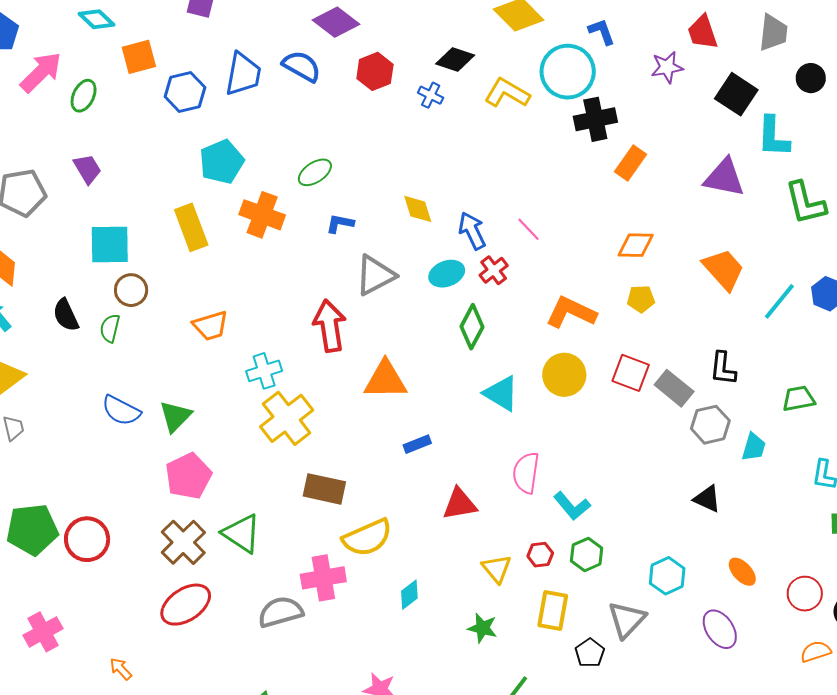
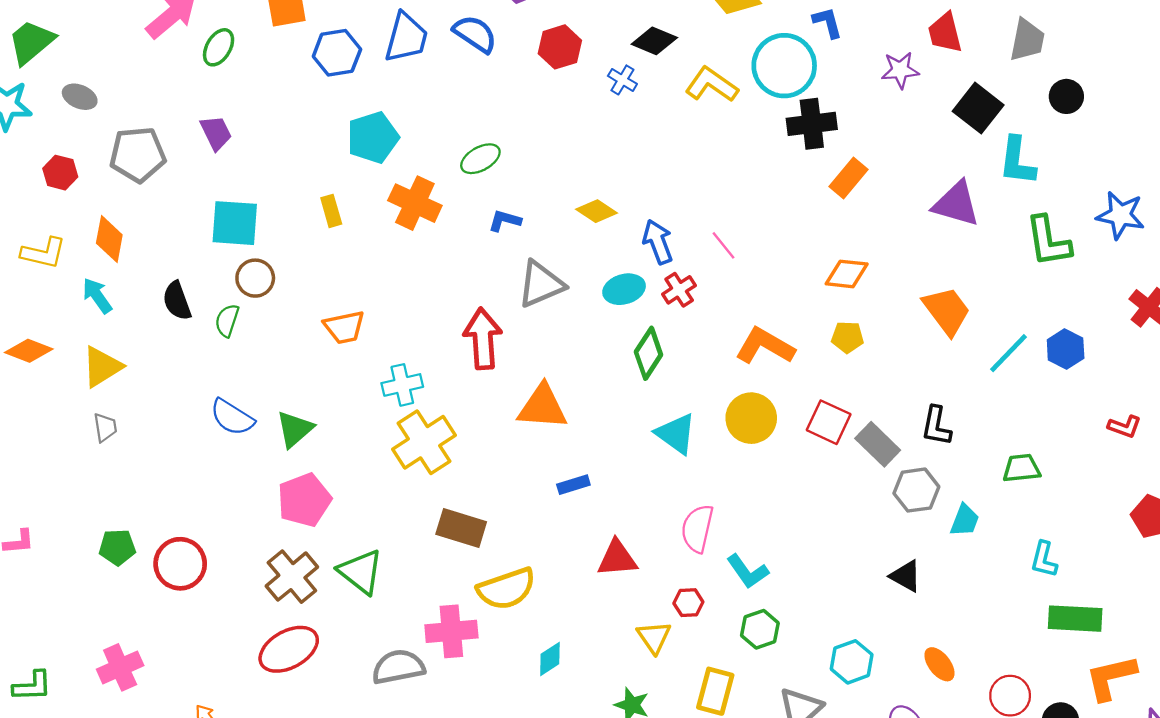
yellow diamond: (418, 209) -> (597, 211), turned -44
yellow rectangle: (191, 227) -> (331, 211), size x0.6
green pentagon: (32, 529) -> (117, 547), size x0.6
red hexagon: (540, 555) -> (688, 603), moved

